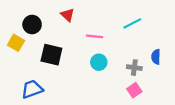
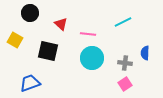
red triangle: (68, 15) -> (61, 24), moved
black circle: (32, 25) -> (30, 13), moved
cyan circle: (99, 62) -> (92, 58), size x1.5

